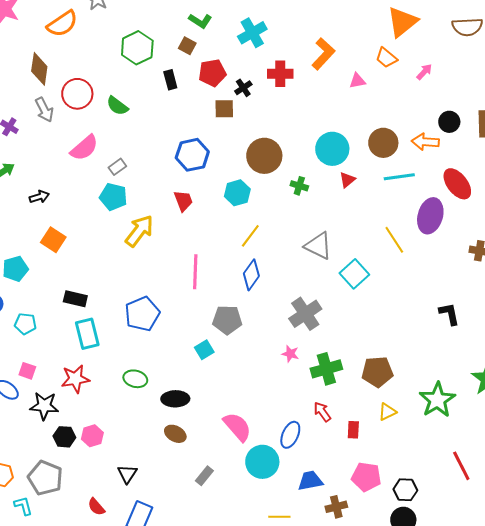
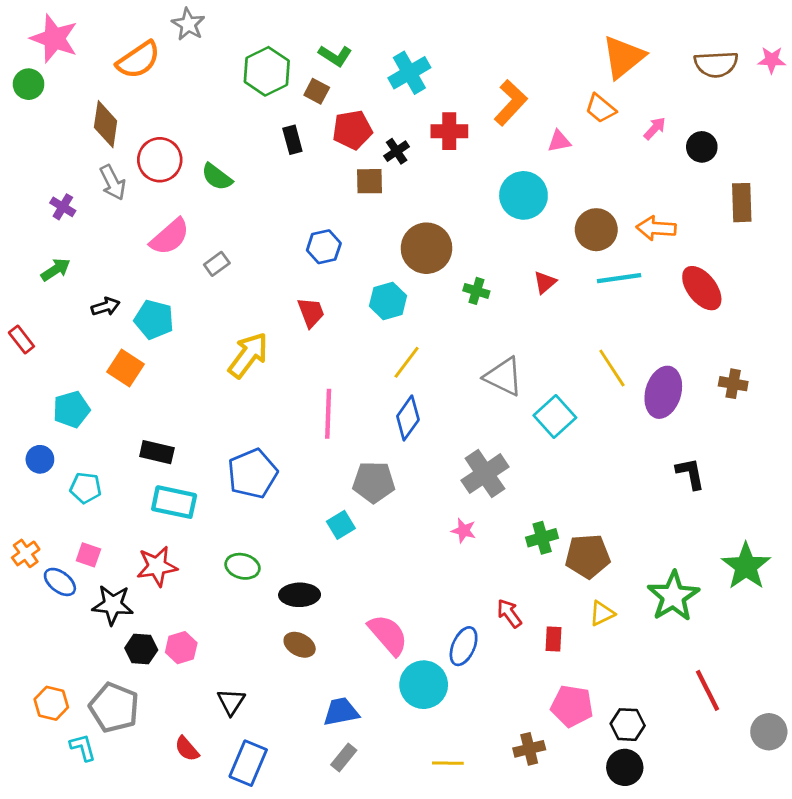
green hexagon: (137, 48) -> (267, 71), moved
black circle: (449, 122) -> (702, 147), moved
cyan circle: (332, 149) -> (523, 195), moved
blue hexagon: (192, 155) -> (324, 247), size x0.7
cyan pentagon: (113, 197) -> (154, 320), moved
purple ellipse: (430, 216) -> (663, 392), moved
cyan rectangle: (87, 334) -> (174, 502), turned -64
green cross: (326, 369) -> (542, 538), moved, size x0.7
gray rectangle: (204, 476) -> (344, 757), moved
blue trapezoid: (310, 481) -> (341, 712), moved

